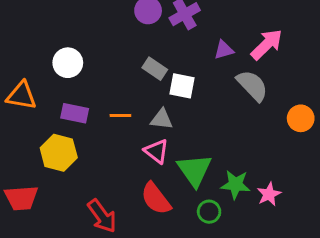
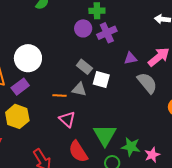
white circle: (68, 63) -> (28, 58), size x1.4
purple rectangle: (75, 113) -> (20, 87), moved, turned -54
gray triangle: (162, 119) -> (79, 89), moved
pink triangle: (157, 151) -> (67, 119), moved

